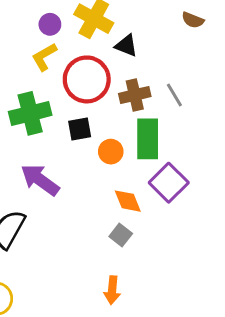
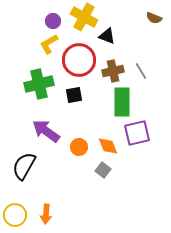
orange circle: (111, 152) -> (79, 147), moved
purple square: (169, 183) -> (137, 133), turned 32
orange arrow: (112, 290) -> (46, 214), moved

